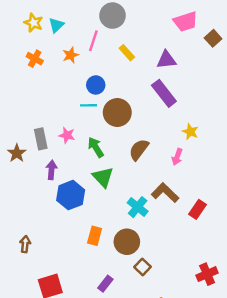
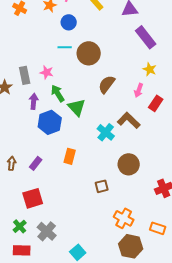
blue circle: (96, 85) -> (69, 22), moved
purple rectangle: (164, 93) -> (146, 37), moved
green arrow: (96, 147) -> (58, 93), moved
red rectangle: (197, 209) -> (156, 103), moved
brown circle: (127, 242) -> (129, 164), moved
brown square: (142, 267) -> (102, 186), moved, turned 32
purple rectangle: (105, 284) -> (36, 163), moved

